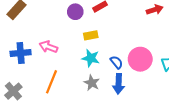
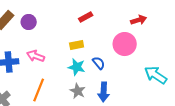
purple circle: (75, 12) -> (29, 22), moved
pink circle: (140, 59) -> (125, 44), moved
blue semicircle: (116, 62) -> (99, 63), moved

